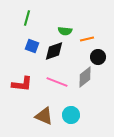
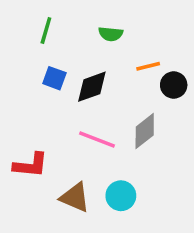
green semicircle: (65, 31) -> (111, 34), moved
black circle: (98, 57) -> (174, 85), moved
red L-shape: (22, 84) -> (31, 165), moved

